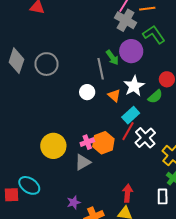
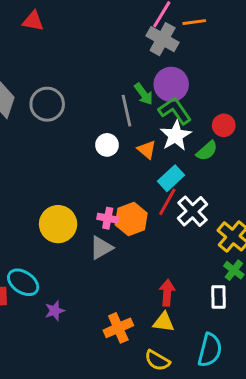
green L-shape: (154, 35) -> (175, 111), moved
pink cross: (87, 142) -> (108, 218), turned 32
purple star: (74, 202) -> (55, 311), moved

